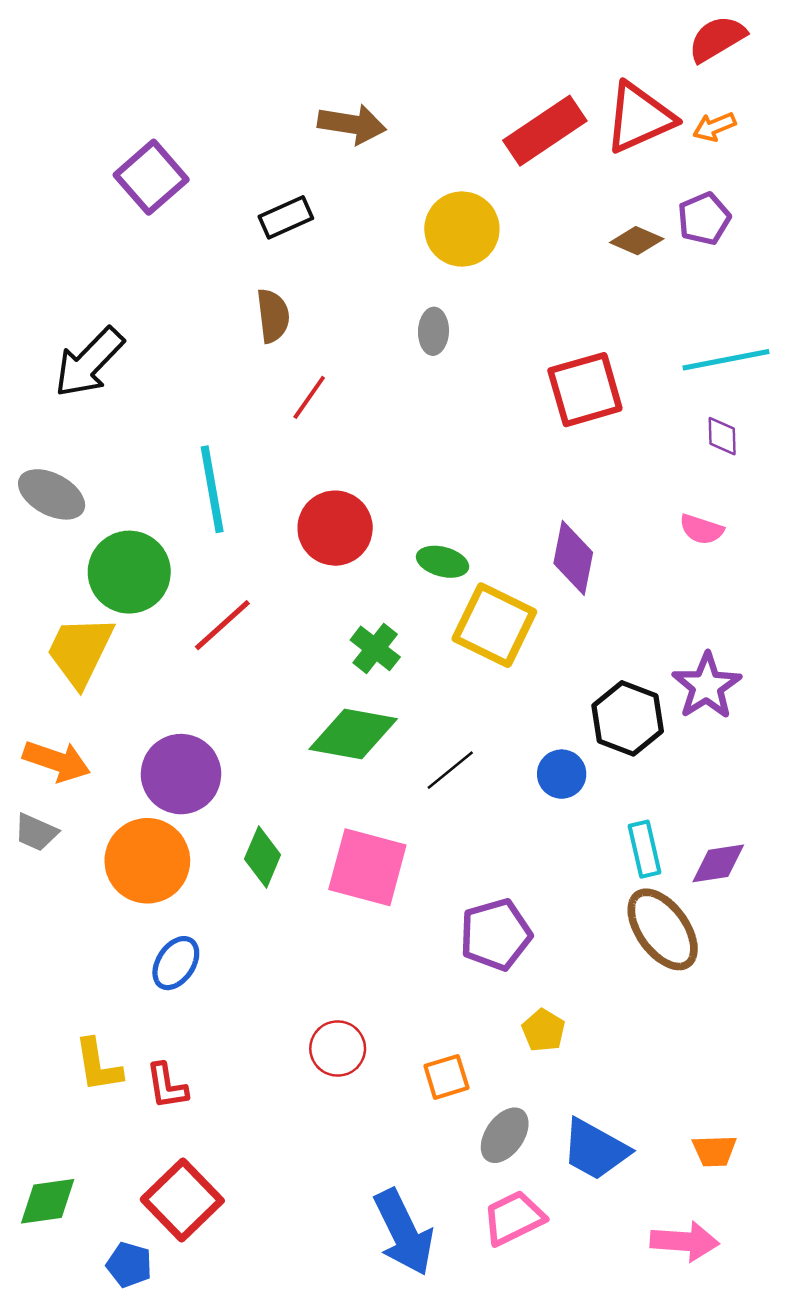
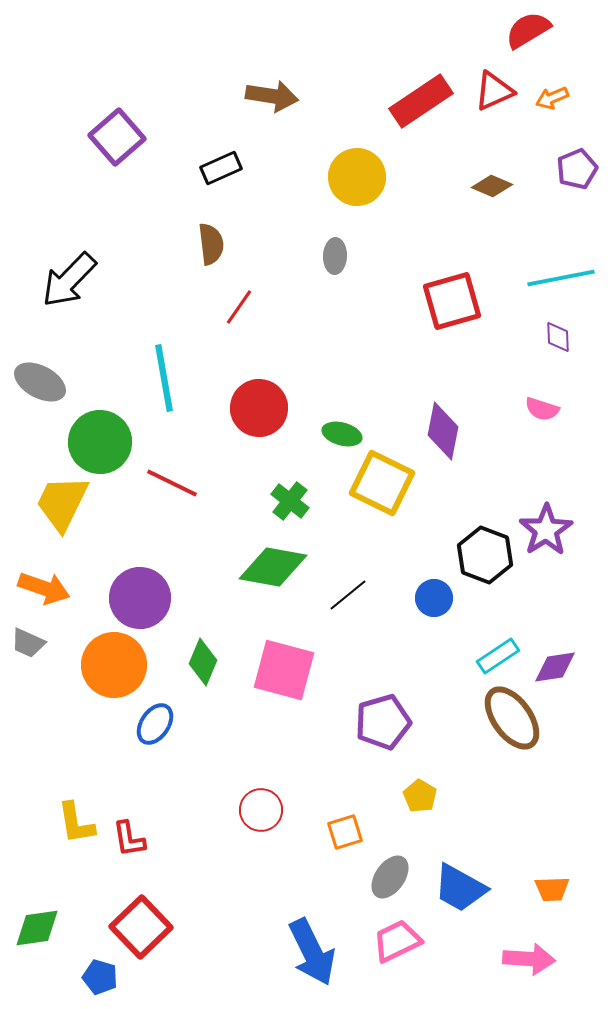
red semicircle: (717, 39) -> (528, 30), moved
red triangle: (639, 118) -> (494, 91), size x0.7
purple pentagon: (704, 219) -> (577, 169), moved
red line: (222, 625) -> (172, 483), turned 68
cyan rectangle: (644, 849) -> (498, 656), turned 69
blue ellipse: (176, 963) -> (155, 724), moved

